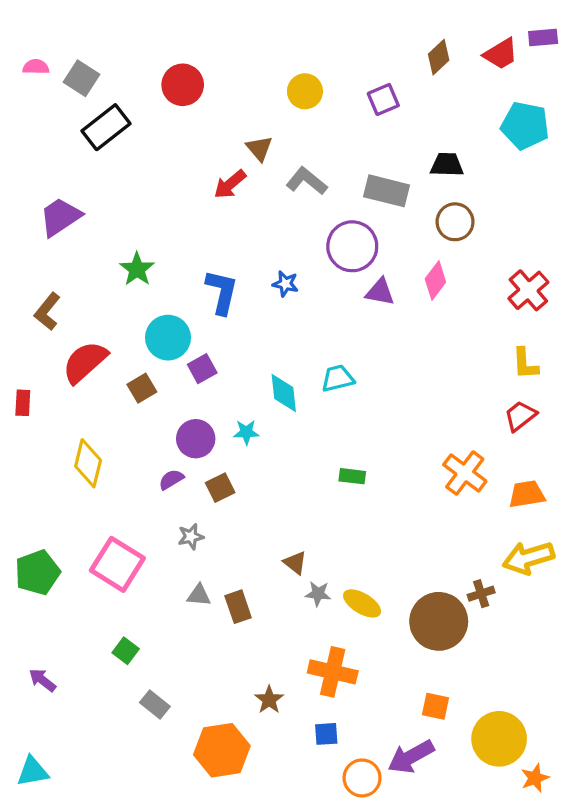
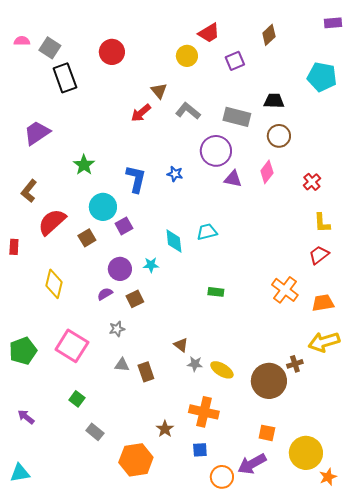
red trapezoid: (501, 54) -> (209, 33), moved
black rectangle: (106, 127) -> (65, 78), turned -72
red cross: (528, 290) -> (312, 182), moved, size x0.7

